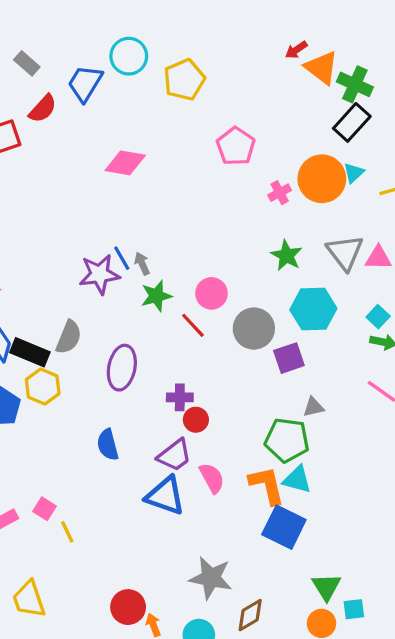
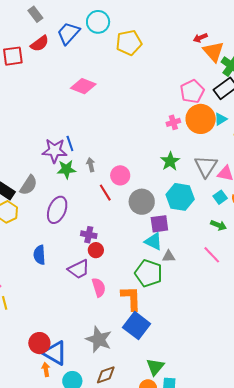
pink pentagon: (236, 146) -> (192, 91), moved
gray arrow: (142, 264) -> (91, 165), moved
green star: (156, 296) -> (66, 169), moved
cyan square: (378, 317) -> (220, 197), moved
cyan triangle: (297, 480) -> (153, 241), moved
blue triangle: (165, 496) -> (55, 353), moved
gray star: (211, 578) -> (99, 339), moved
red circle: (128, 607) -> (39, 343), moved

